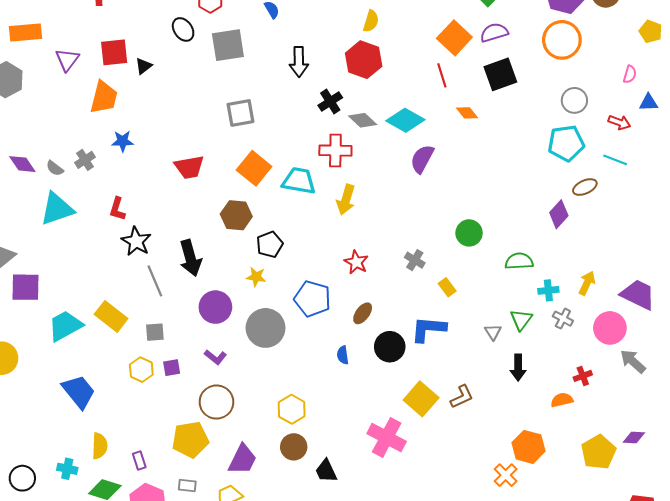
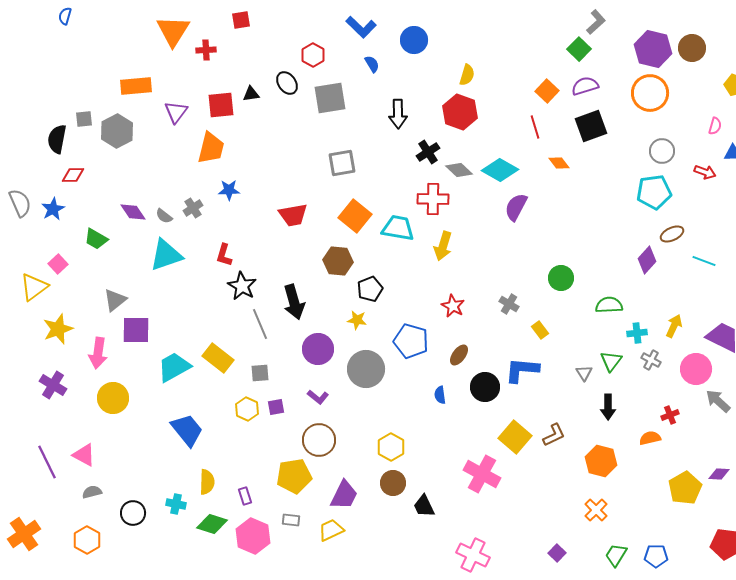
orange square: (454, 38) -> (547, 91), size x0.7
black triangle: (143, 66) -> (251, 94), moved, turned 30
cyan line: (615, 160) -> (704, 261), moved
orange hexagon: (529, 447) -> (601, 461), moved

